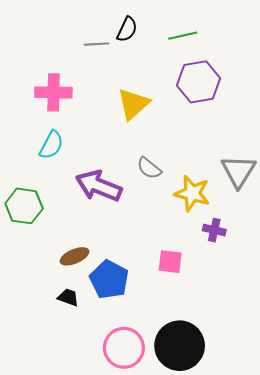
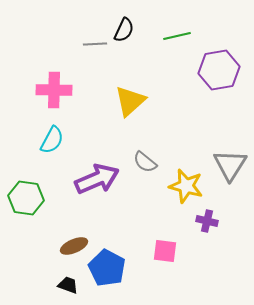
purple hexagon: (198, 82) -> (219, 70), moved
purple arrow: (99, 186) -> (97, 179), turned 135

